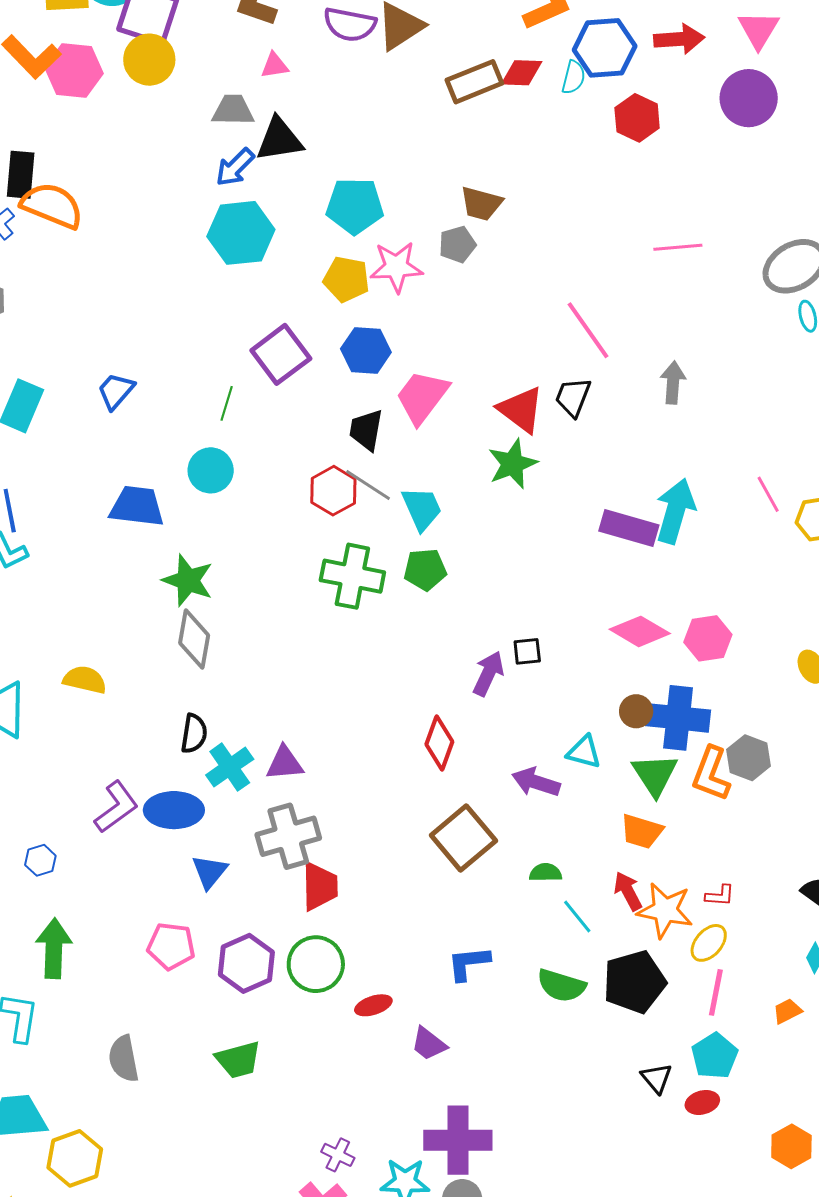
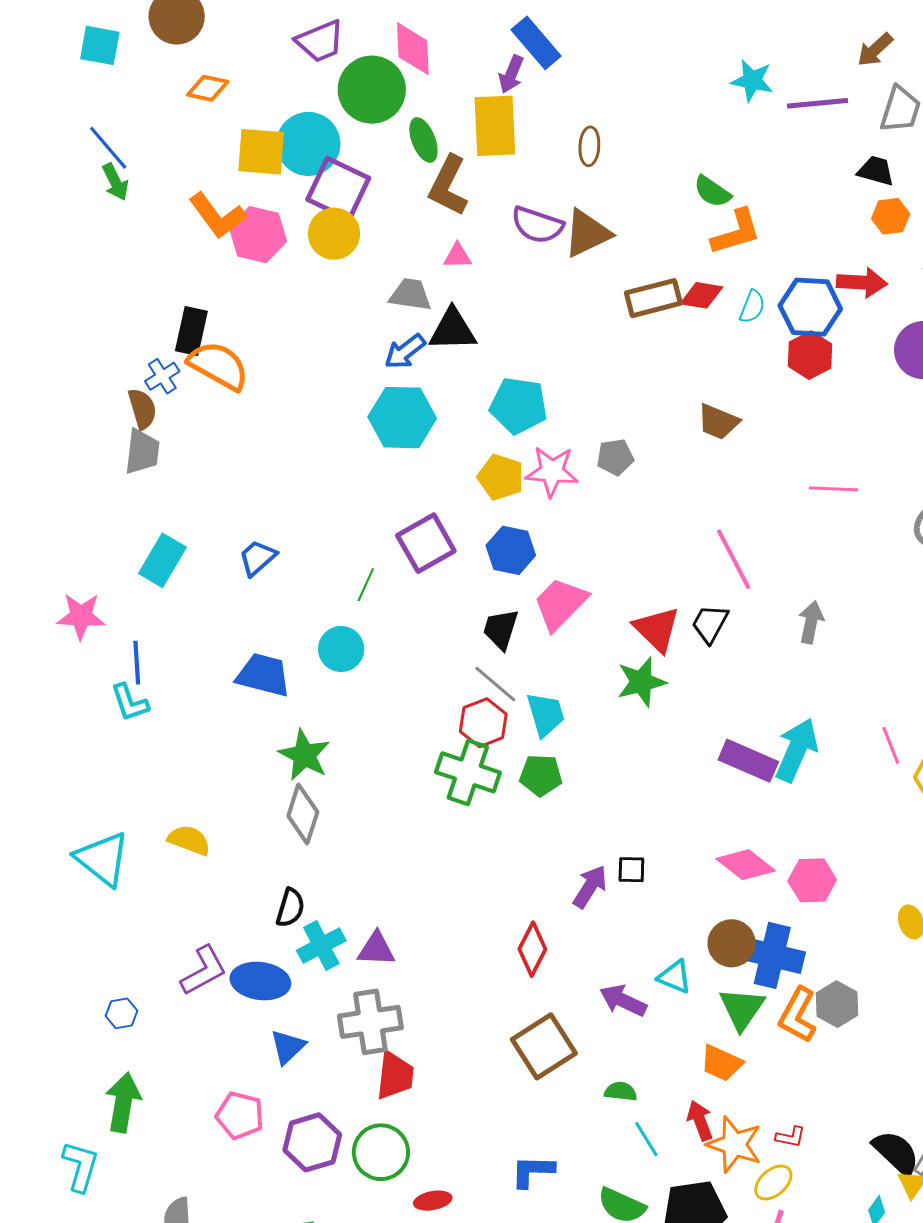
blue hexagon: (605, 48) -> (810, 307), moved
brown trapezoid: (481, 204) -> (718, 422), moved
red hexagon: (333, 491) -> (483, 723), moved
brown circle: (636, 711) -> (732, 943), size x1.4

